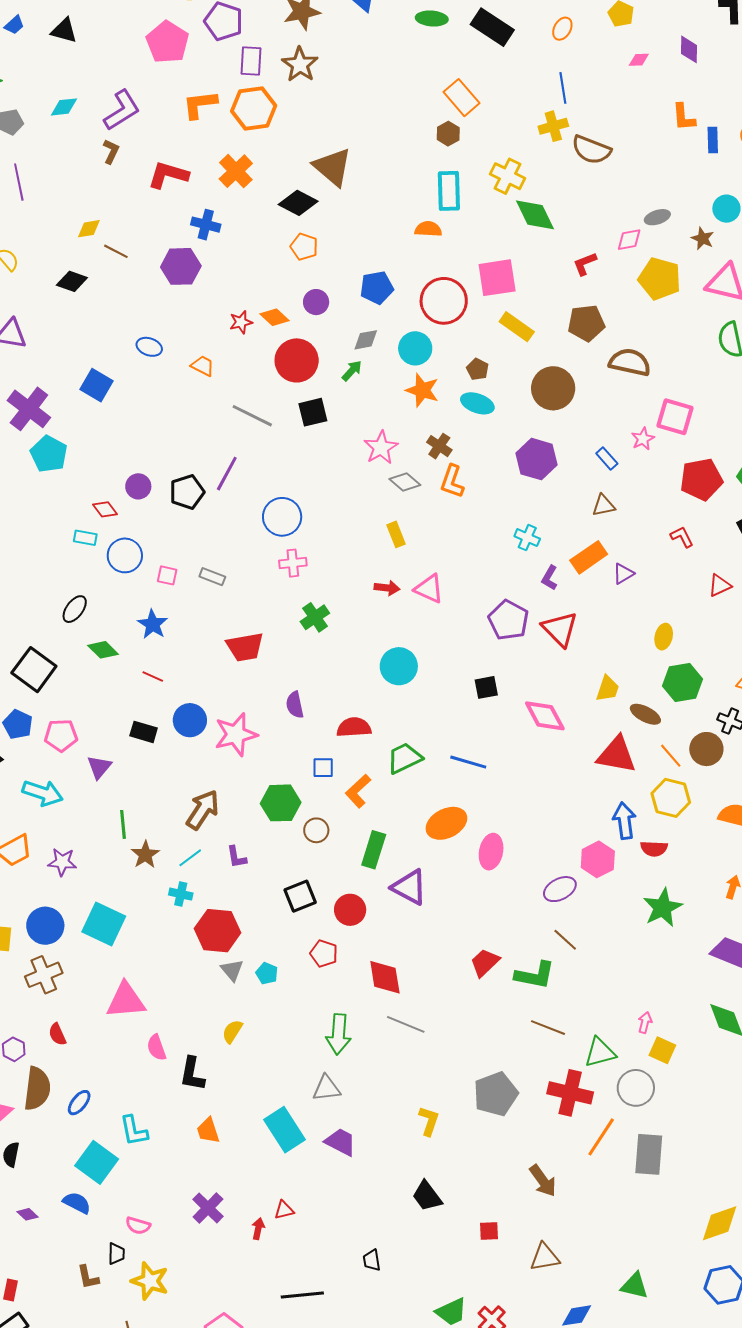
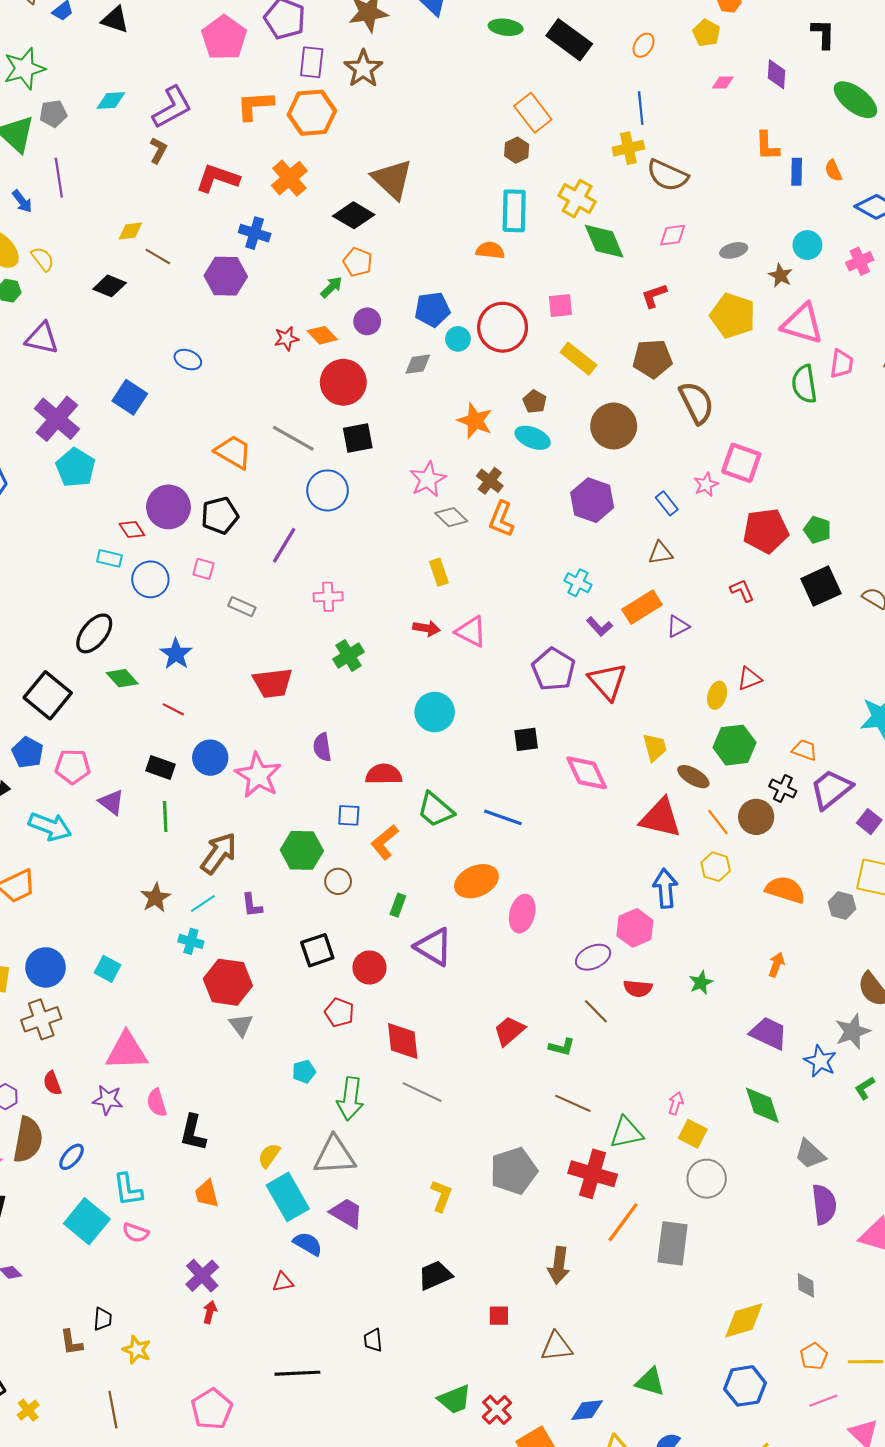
pink diamond: (629, 240) -> (673, 235), moved
pink square: (497, 278) -> (560, 306), size x0.6
cyan circle: (415, 348) -> (458, 339), moved, size x0.7
brown semicircle: (630, 362) -> (696, 403), turned 48
orange trapezoid: (203, 366) -> (233, 452), moved, size x1.5
green arrow: (352, 371) -> (331, 287), moved
purple line: (227, 474) -> (284, 545), moved
purple circle: (138, 486) -> (168, 507), size x1.6
blue circle: (282, 517) -> (328, 490), moved
pink square: (167, 575) -> (203, 569), moved
purple L-shape: (550, 578) -> (599, 627), turned -75
red triangle: (720, 586) -> (750, 679), moved
black ellipse: (75, 609) -> (94, 633), size x1.4
yellow trapezoid: (608, 689) -> (655, 747), turned -36
pink star: (236, 734) -> (258, 775), turned -30
green trapezoid: (404, 758) -> (435, 810), turned -117
purple triangle: (99, 767) -> (111, 802), turned -36
yellow hexagon: (671, 798) -> (716, 867), size x0.7
green line: (123, 824) -> (165, 816), moved
red semicircle: (654, 849) -> (638, 988), moved
green rectangle: (374, 850) -> (398, 905), size x0.6
purple star: (62, 862) -> (108, 1100), moved
green star: (663, 908) -> (701, 983), size x0.6
cyan square: (104, 924) -> (108, 969), size x0.6
cyan pentagon: (267, 973) -> (304, 1072), moved, turned 30
green L-shape: (535, 975) -> (562, 1047), size x0.6
yellow semicircle: (232, 1031) -> (269, 1156), moved
gray triangle: (326, 1088) -> (335, 1155), size x1.4
gray circle: (636, 1088) -> (707, 1179), moved
brown arrow: (543, 1181) -> (559, 1265), turned 40
black trapezoid: (427, 1196) -> (435, 1275), turned 100
blue semicircle: (77, 1203) -> (308, 1244), moved
pink semicircle: (138, 1226) -> (136, 1233), moved
red arrow: (258, 1229) -> (210, 1312), moved
yellow star: (150, 1281) -> (137, 1350), size x0.7

